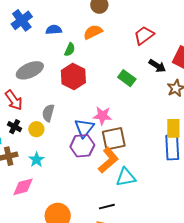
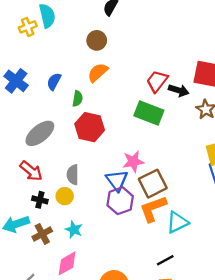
blue semicircle: (54, 30) -> (54, 82), turned -42
red trapezoid: (144, 35) -> (157, 81), moved
green rectangle: (127, 78) -> (149, 113), size x1.4
orange L-shape: (108, 160) -> (153, 209), turned -144

